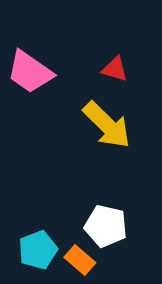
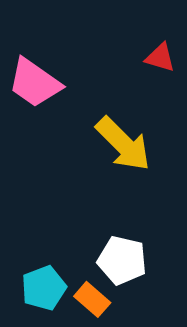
red triangle: (115, 69) -> (160, 57), moved

